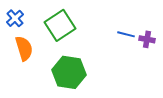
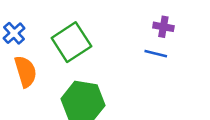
purple cross: (147, 39) -> (163, 27), moved

